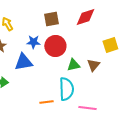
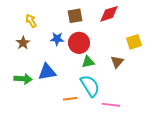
blue triangle: (23, 62) -> (47, 72), moved
green triangle: (73, 65) -> (88, 62), moved
cyan semicircle: (66, 89) -> (90, 86), turned -30

